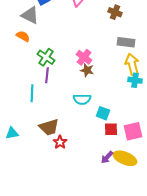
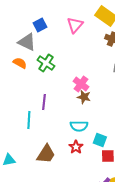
green cross: (46, 57) -> (46, 63), moved
brown trapezoid: (49, 127) -> (46, 154), turned -40
red star: (60, 142) -> (76, 147), moved

